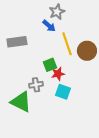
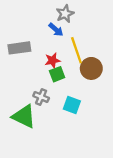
brown circle: (87, 51) -> (91, 68), moved
red star: (58, 74) -> (52, 60), moved
gray cross: (36, 85) -> (41, 97), turned 32

